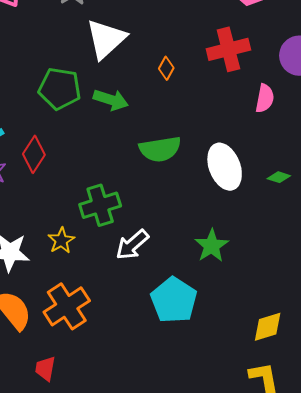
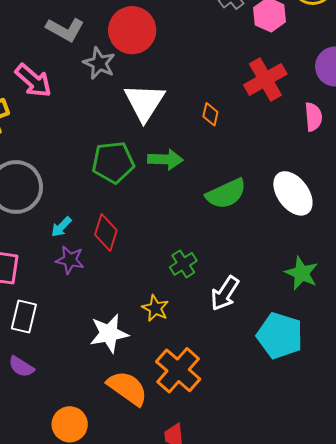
green cross: (100, 205) -> (183, 264), size x0.7

